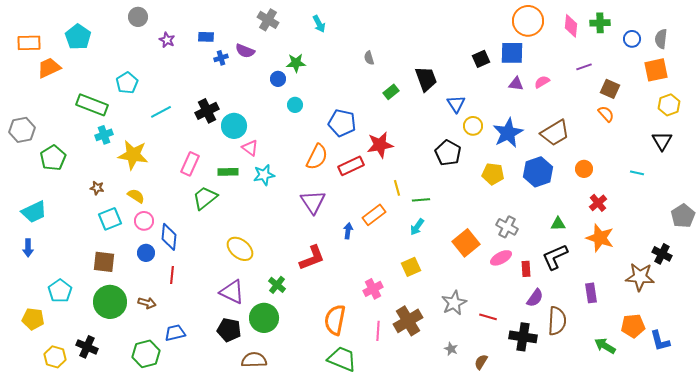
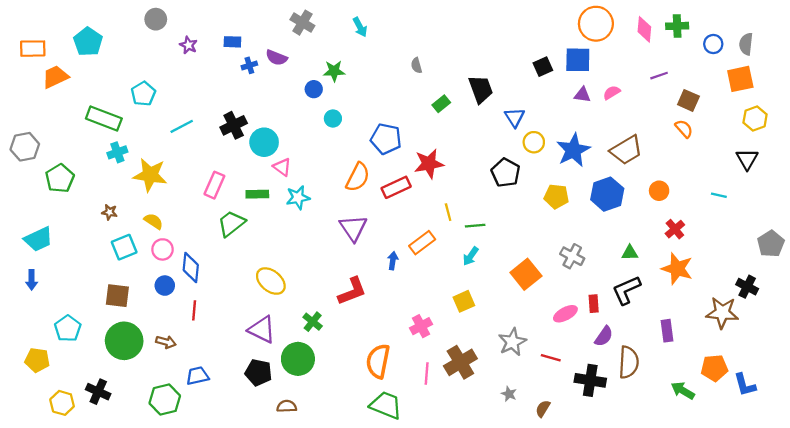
pink ellipse: (501, 258) -> (565, 314), moved
brown semicircle: (254, 360) -> (287, 406), size x0.7

